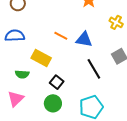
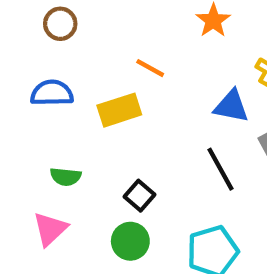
orange line: (61, 36) -> (150, 68), moved
blue triangle: (84, 39) -> (231, 106), moved
yellow rectangle: (41, 58) -> (119, 110), moved, turned -48

